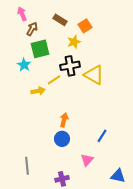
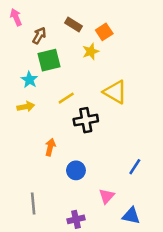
pink arrow: (22, 14) -> (16, 17), moved
black cross: (70, 66) -> (86, 120), moved
yellow arrow: (38, 91) -> (26, 107), moved
orange arrow: (64, 120) -> (50, 147), moved
blue line: (102, 136) -> (135, 167), moved
blue triangle: (118, 176) -> (131, 216), moved

